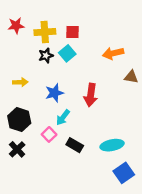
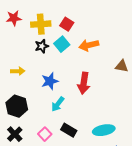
red square: (73, 32) -> (67, 24), turned 32
orange arrow: (113, 53) -> (89, 45), moved
pink square: (49, 134) -> (45, 134), moved

